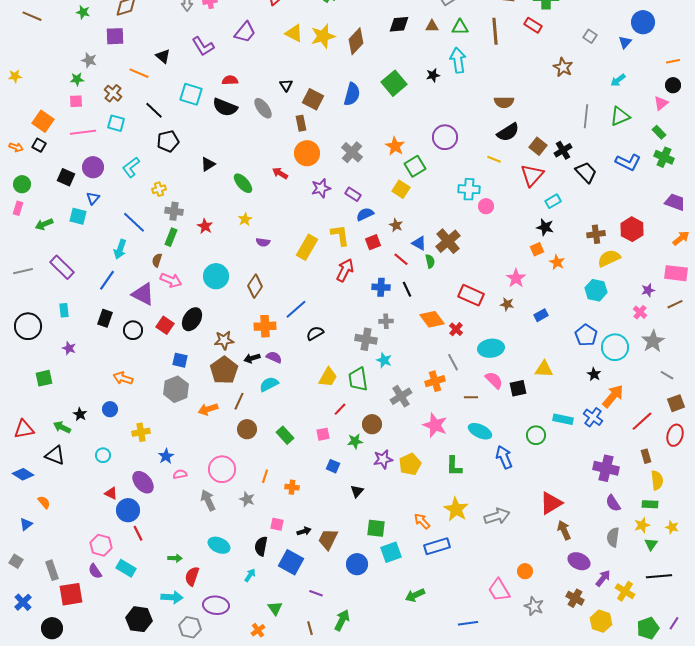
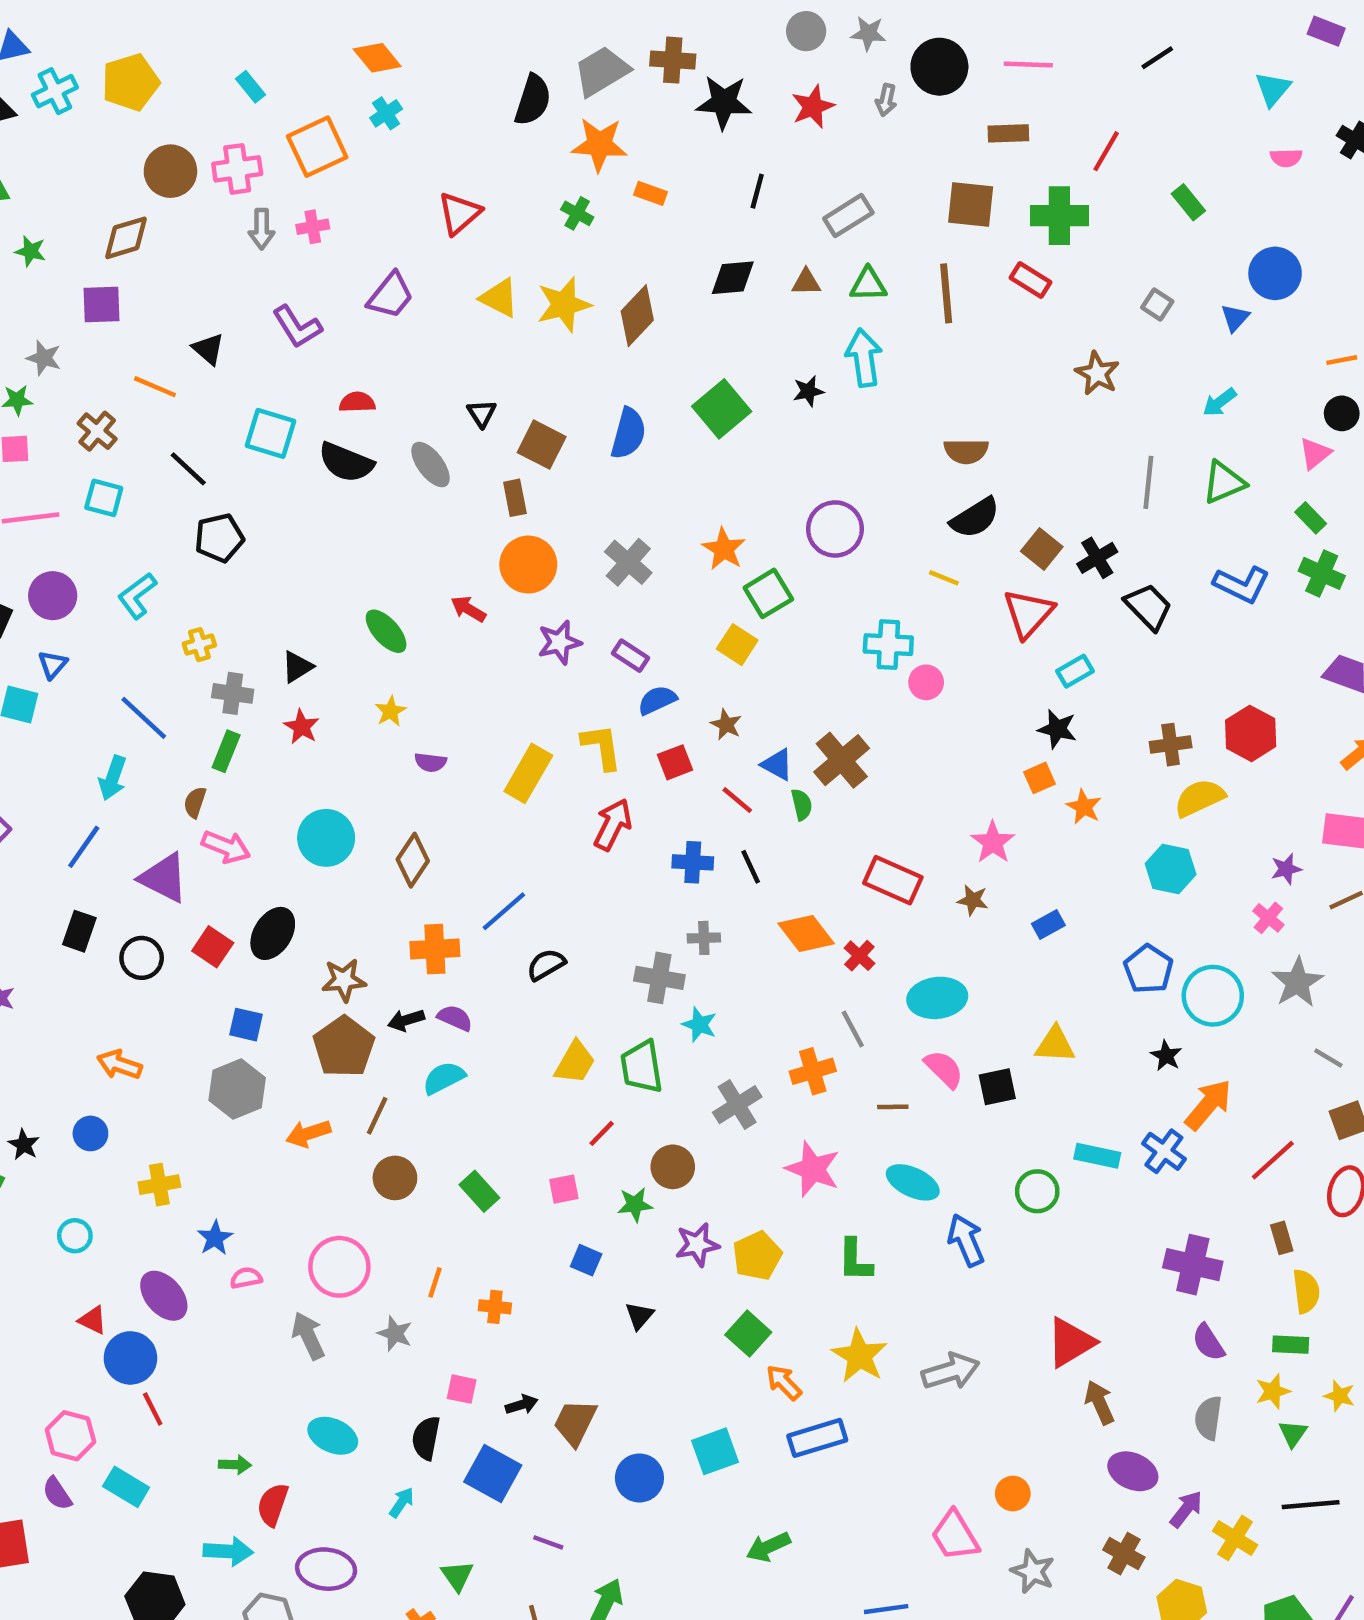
black triangle: (208, 164) -> (297, 667), moved
green square: (376, 528) -> (748, 1334), moved, turned 36

